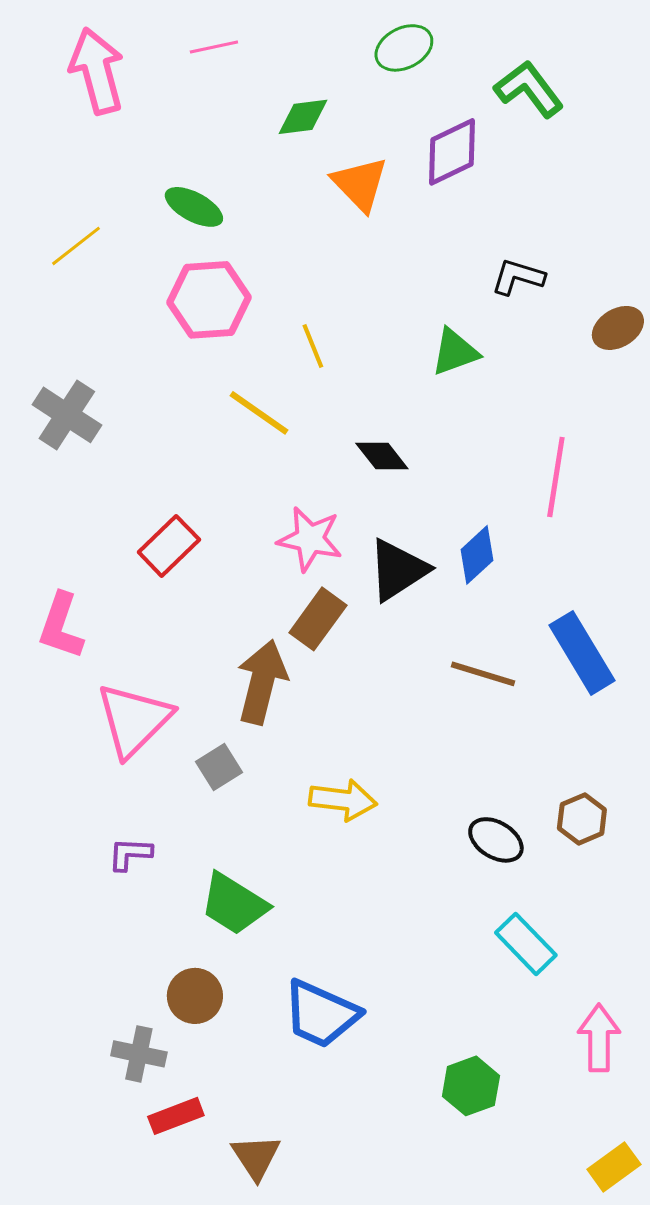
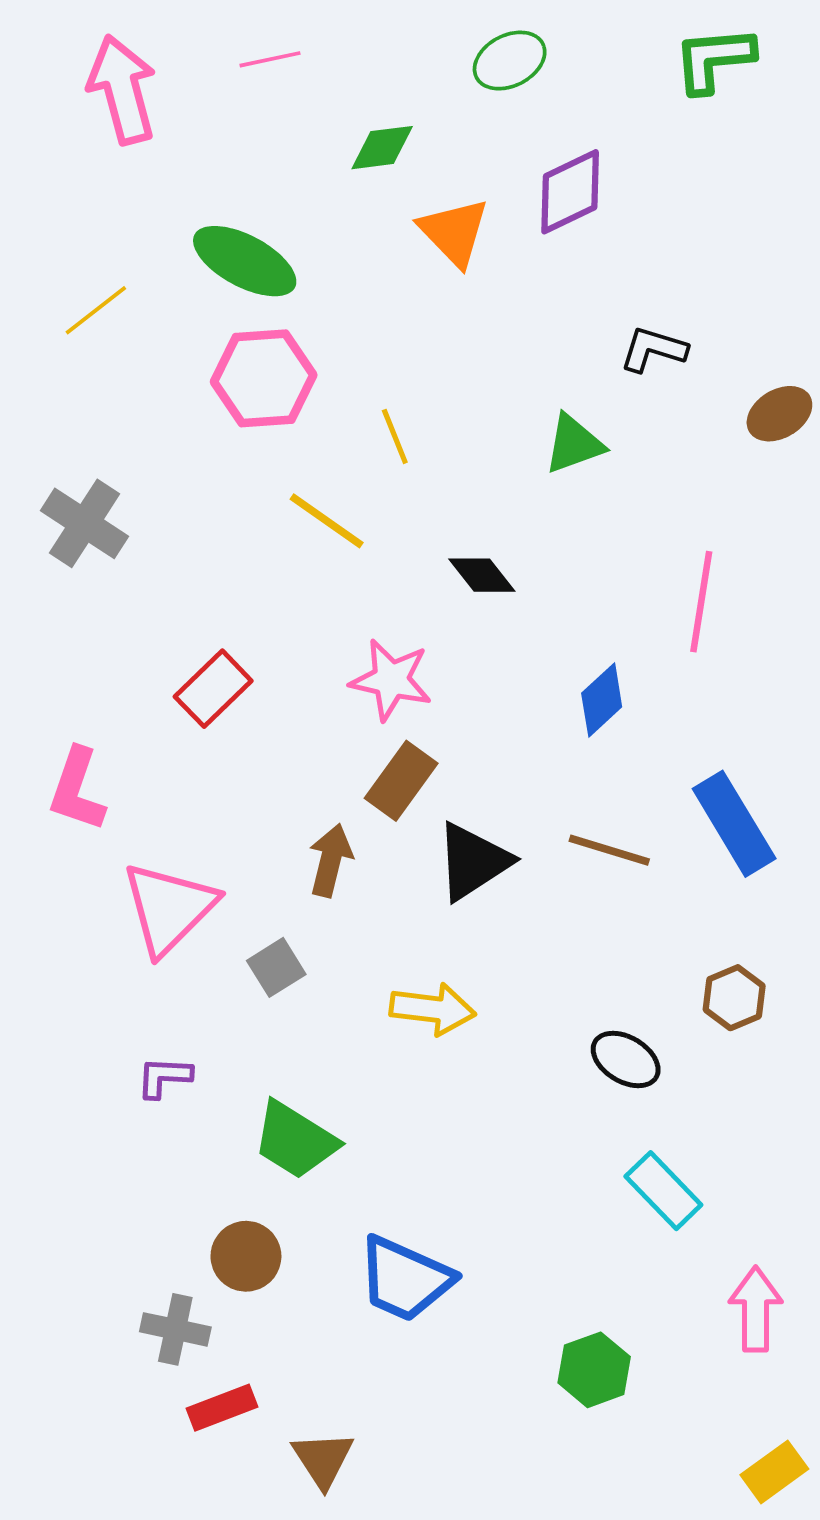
green L-shape: (529, 89) -> (714, 59), moved, turned -58
green ellipse: (194, 207) -> (245, 261), size x1.4
black triangle: (398, 570) -> (473, 861), moved
brown arrow: (262, 682) -> (330, 860), size x0.7
brown hexagon: (582, 819) -> (734, 998), moved

